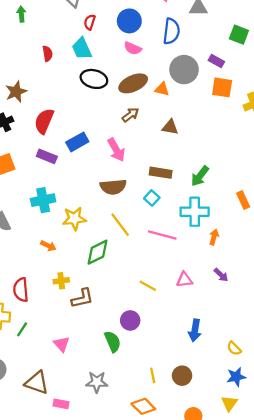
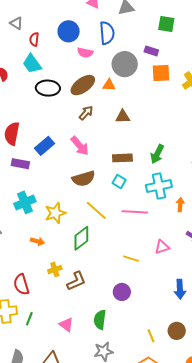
pink semicircle: (133, 48) -> (85, 53), moved
green semicircle: (113, 342) -> (100, 320), moved, turned -138

